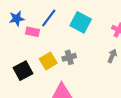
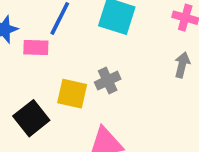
yellow square: (48, 61) -> (72, 94), turned -36

